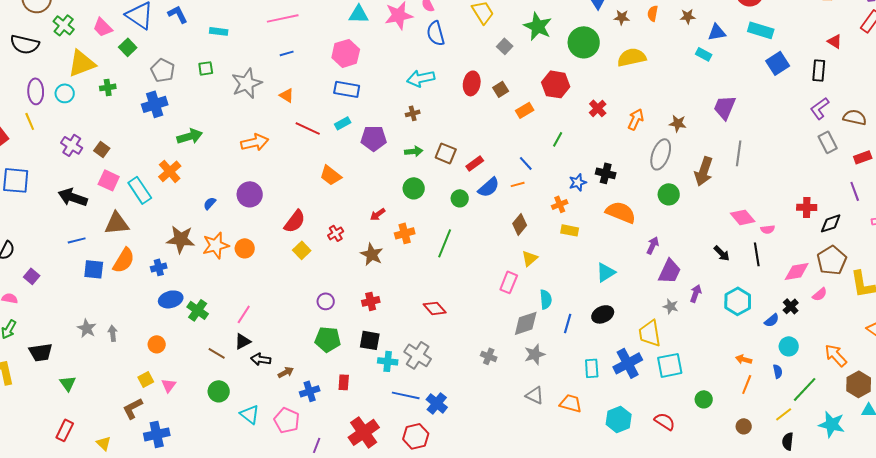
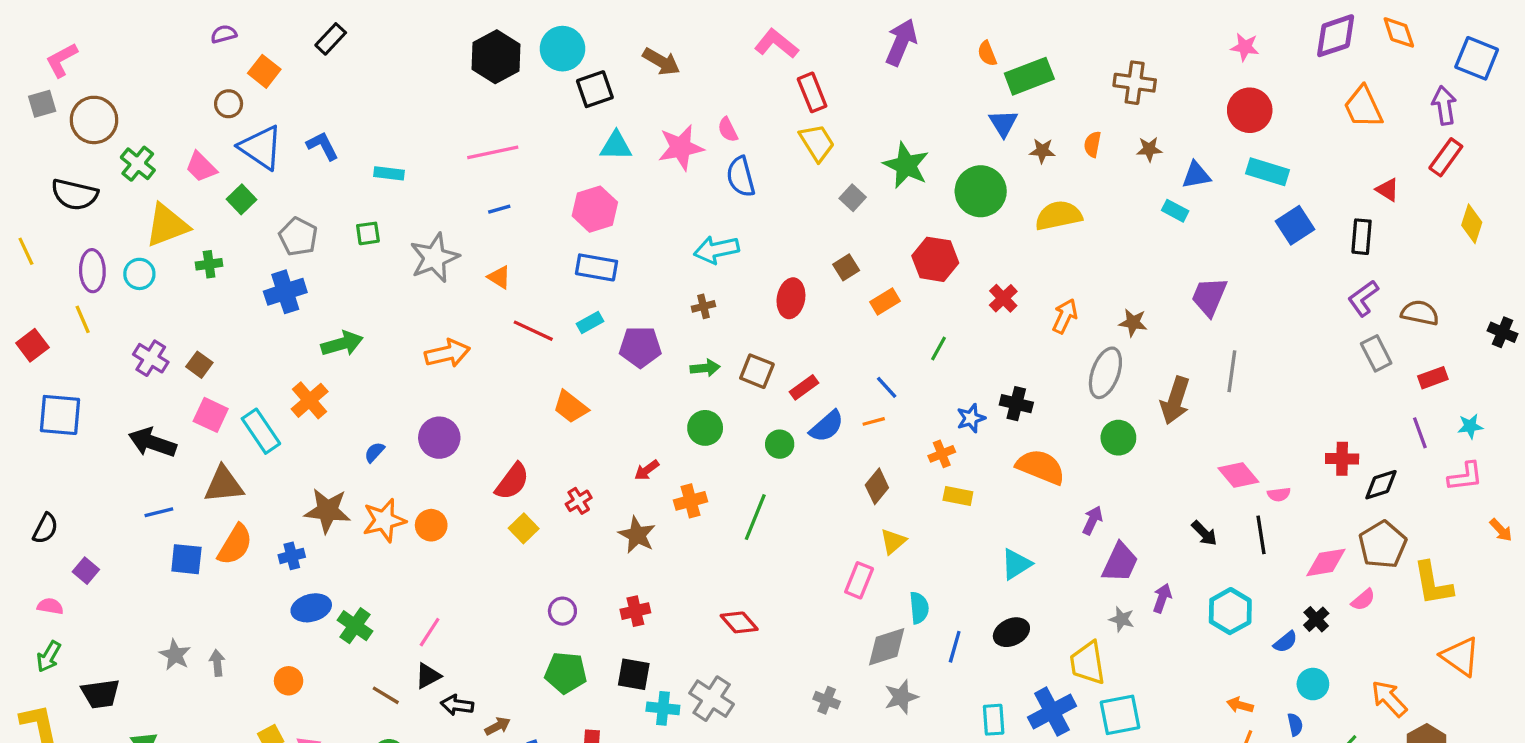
red ellipse: (472, 83) -> (791, 298), moved

